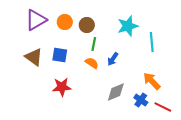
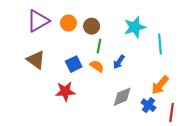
blue square: (60, 55) -> (74, 64), moved, turned -35
orange arrow: (152, 81) -> (160, 85), turned -96
red line: (163, 107) -> (172, 112), turned 72

